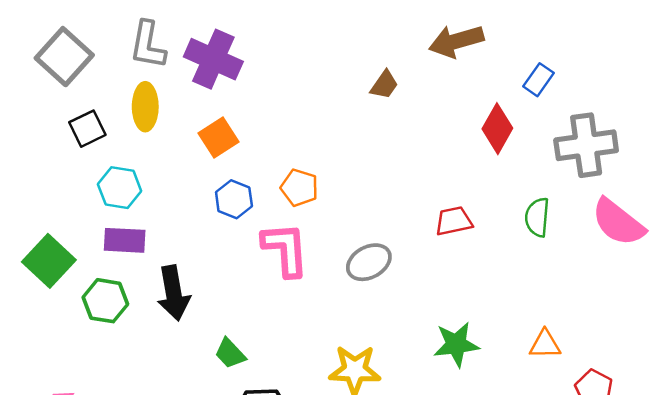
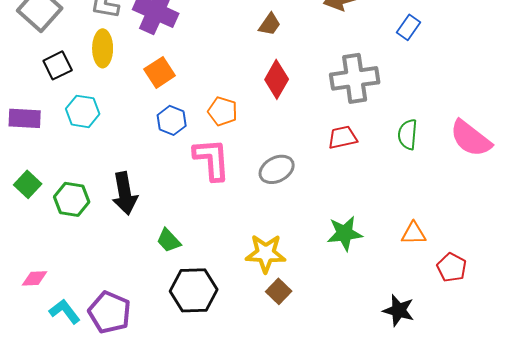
brown trapezoid: (384, 85) -> (270, 24), moved
red diamond: (497, 129) -> (277, 79), moved
gray cross: (586, 145) -> (355, 78), moved
purple rectangle: (125, 240) -> (25, 118), moved
green square: (49, 261) -> (28, 184), moved, size x0.7

